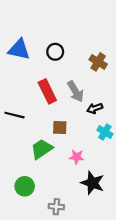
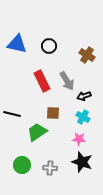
black line: (14, 115) -> (12, 114), moved
cyan cross: (105, 132) -> (83, 117), moved
pink star: (77, 157) -> (79, 139), moved
gray cross: (56, 207) -> (50, 168), moved

